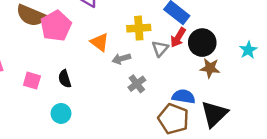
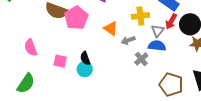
blue semicircle: (184, 96) -> (157, 46), moved
cyan circle: (61, 113) -> (85, 69), moved

